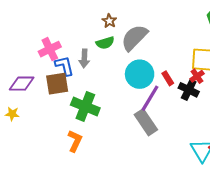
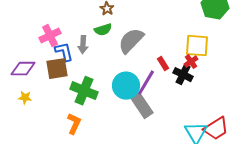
gray semicircle: (134, 38) -> (131, 41), moved
cyan circle: (140, 74) -> (126, 86), moved
yellow star: (12, 114) -> (25, 98), moved

